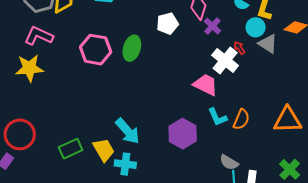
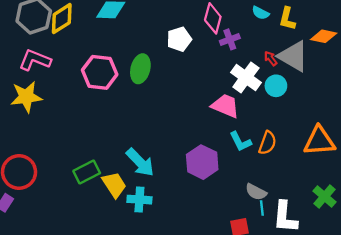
purple cross: (212, 26) -> (230, 39), turned 30
cyan circle: (256, 27) -> (276, 86), moved
gray triangle: (268, 44) -> (293, 56), size x1.4
red arrow: (239, 48) -> (271, 58), moved
green rectangle: (71, 149) -> (87, 172), moved

